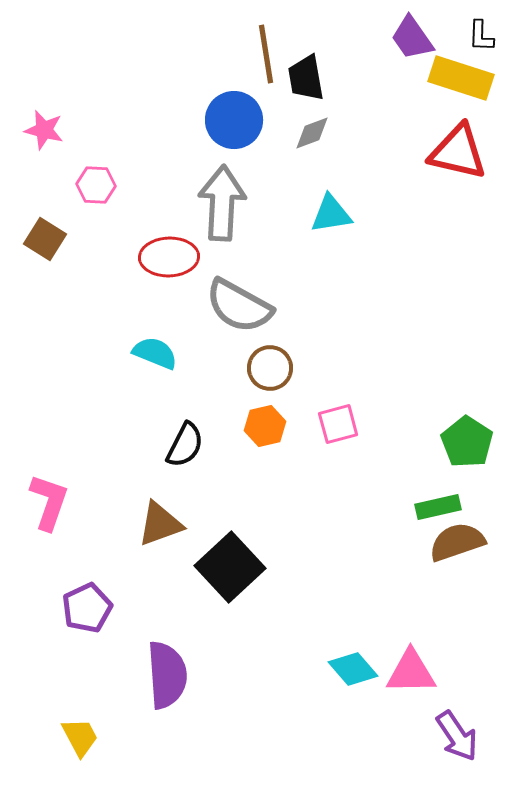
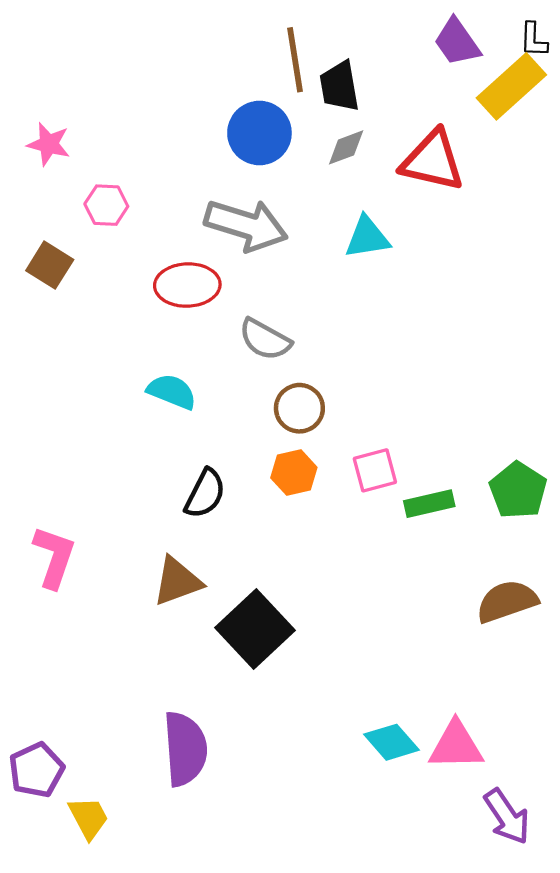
yellow rectangle: (461, 78) -> (511, 86), turned -60
red triangle: (458, 152) -> (433, 161), moved
gray arrow: (222, 203) -> (246, 225), turned 104
gray semicircle: (239, 306) -> (265, 339), size x0.7
green rectangle: (438, 507) -> (429, 504), moved
purple pentagon: (87, 608) -> (36, 770), moved

